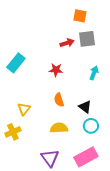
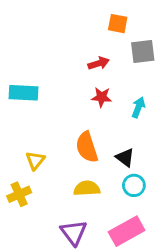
gray square: (87, 39) -> (143, 52), moved
cyan rectangle: (16, 63) -> (24, 93), turned 54
red star: (56, 70) -> (102, 97), moved
orange semicircle: (59, 100) -> (87, 147), size x1.5

